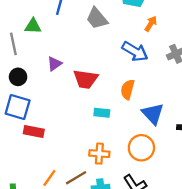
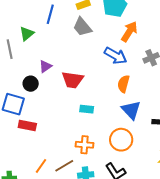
orange arrow: (151, 24) -> (129, 32), size x1.5
green triangle: (33, 26) -> (27, 34), turned -42
black circle: (18, 77) -> (31, 84), moved
orange semicircle: (128, 89) -> (124, 84), moved

